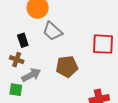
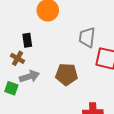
gray trapezoid: (52, 31) -> (87, 37), moved, turned 45

